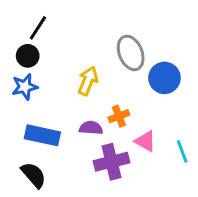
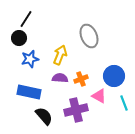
blue circle: (164, 78) -> (114, 76), moved
blue star: (25, 87) -> (30, 59), moved
purple semicircle: (91, 128) -> (60, 78), moved
black semicircle: (34, 175) -> (44, 116), moved

